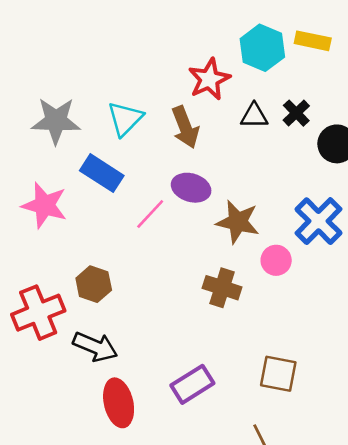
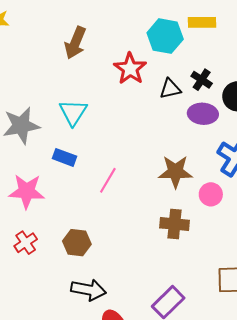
brown arrow: (185, 127) -> (75, 43), moved, turned 56
blue rectangle: (102, 173) -> (64, 157), size x0.7
purple ellipse: (191, 188) -> (203, 114), moved
red cross: (38, 313) -> (26, 243), moved, size x0.6

